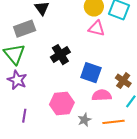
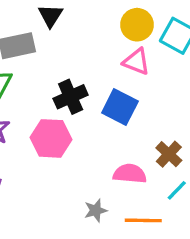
blue square: (91, 73) -> (120, 107), moved
pink hexagon: (62, 104) -> (51, 138), moved

